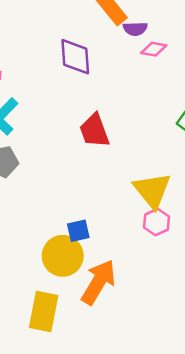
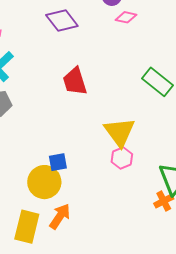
purple diamond: (75, 57) -> (62, 20), turned -36
orange arrow: (98, 282) -> (60, 216), moved, size x0.7

